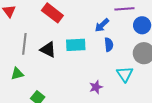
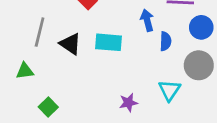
blue arrow: (102, 25) -> (147, 20), turned 112
blue semicircle: (109, 45) -> (166, 41), moved

